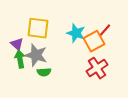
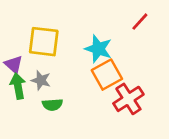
red line: (105, 30) -> (140, 22), moved
orange square: (94, 41) -> (107, 75), moved
gray star: (36, 55) -> (41, 80), size x0.6

